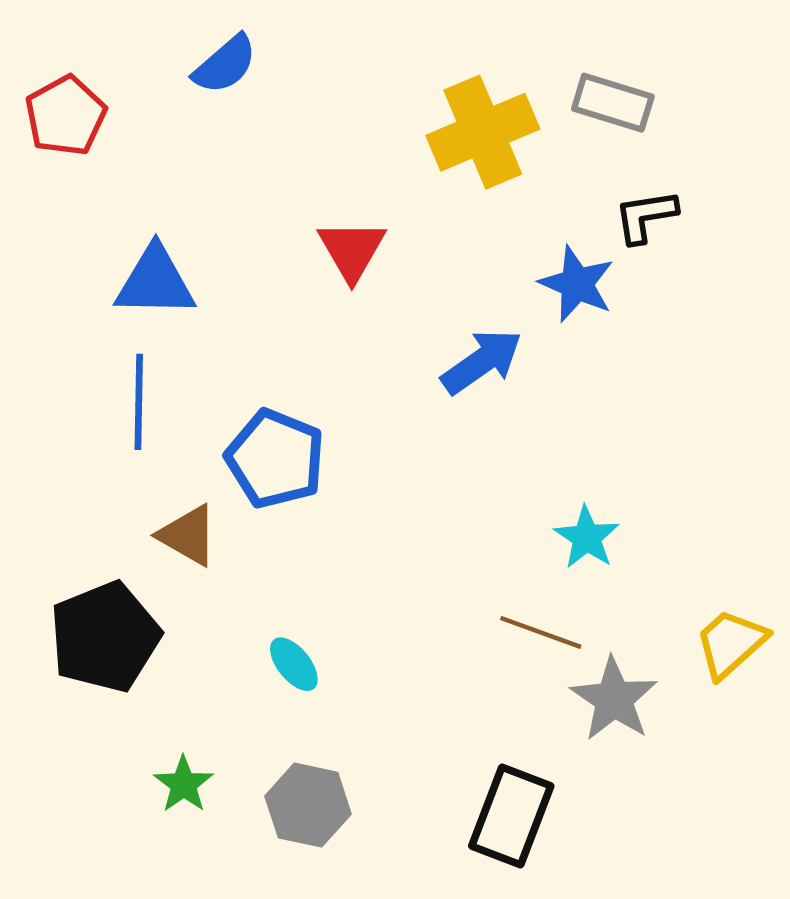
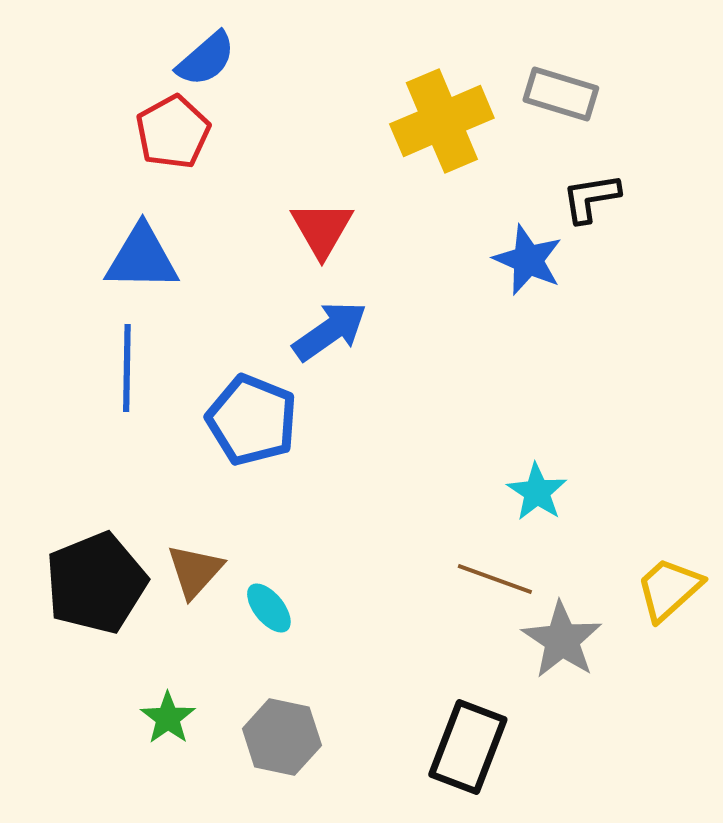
red pentagon: (66, 116) -> (173, 132), moved
blue arrow: (482, 362) -> (330, 331), moved
brown triangle: (188, 535) -> (195, 571), moved, turned 42

